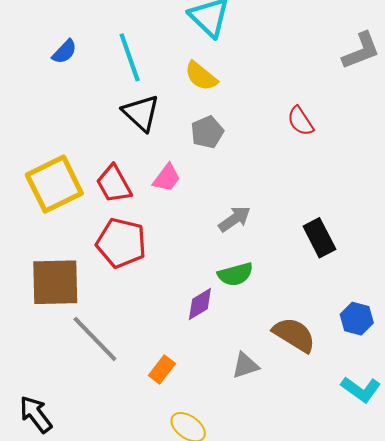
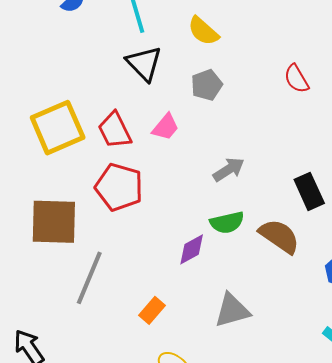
brown semicircle: (294, 335) -> (279, 236), moved
gray line: (95, 339) -> (89, 278), turned 64
gray triangle: (245, 365) -> (232, 310), size x1.4

